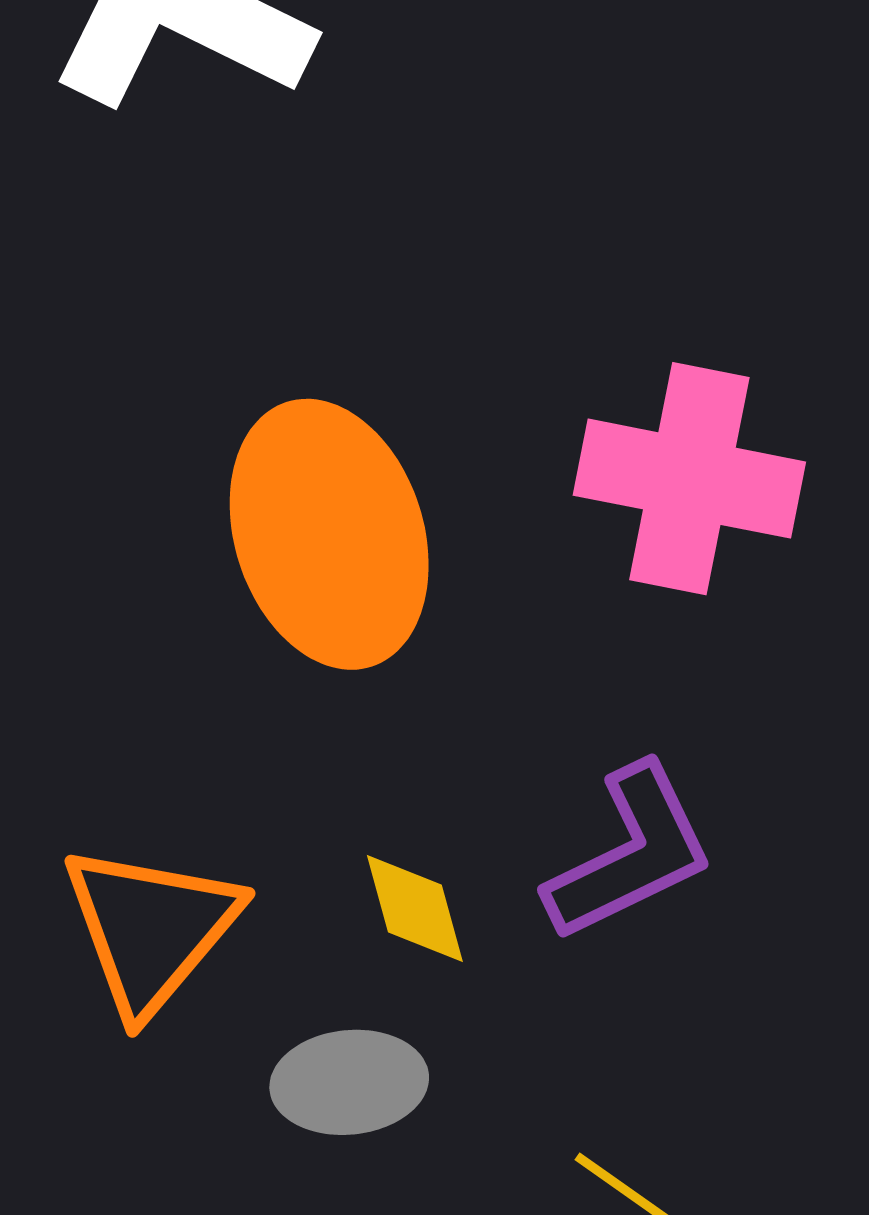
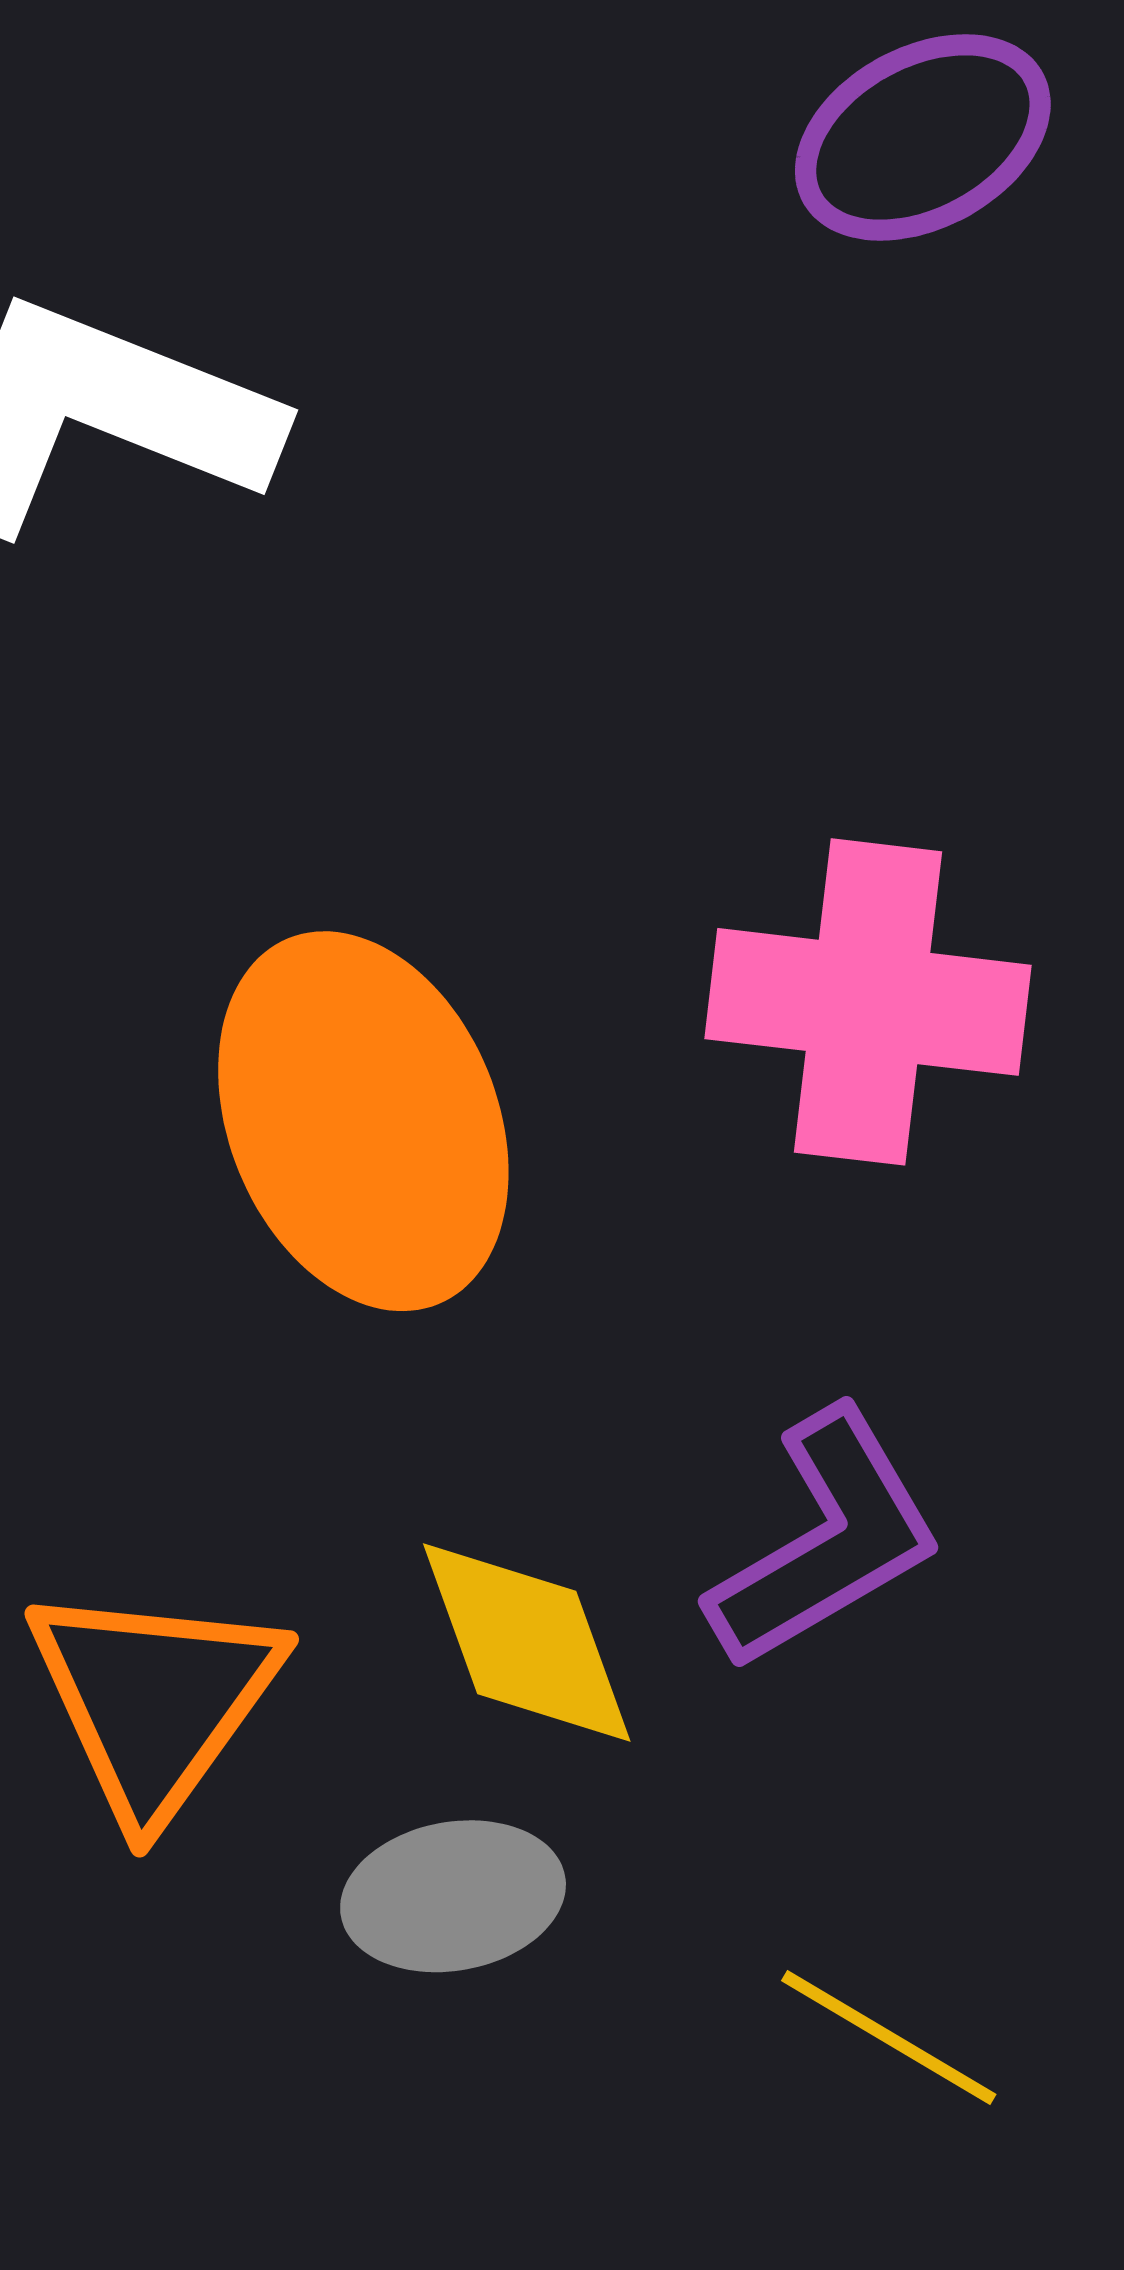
yellow diamond: (415, 909) -> (527, 1643), size x1.4

